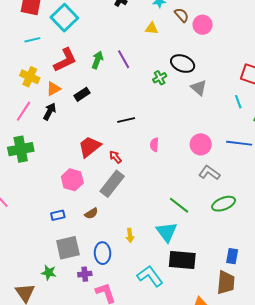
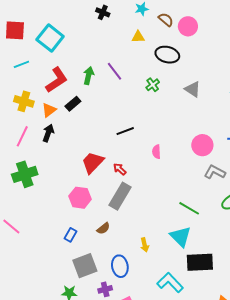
black ellipse: (183, 64) -> (167, 55), moved
black rectangle: (82, 94) -> (73, 104), moved
blue rectangle: (58, 215) -> (70, 235), turned -40

